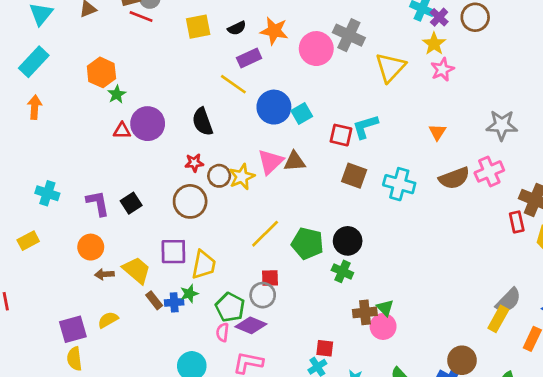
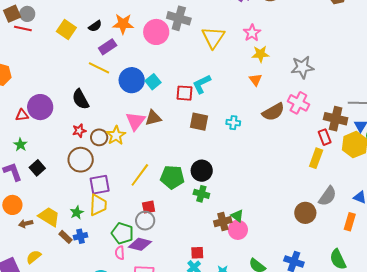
yellow square: (198, 27) -> (66, 29), turned -36
yellow star: (434, 44) -> (260, 54), moved, turned -30
green star: (117, 94) -> (20, 145), moved
pink cross: (489, 171) -> (298, 103), turned -30
cyan cross: (399, 184) -> (233, 123), size x0.6
purple square: (173, 252) -> (100, 185), moved
green star: (189, 294) -> (77, 212), moved
yellow rectangle: (498, 319) -> (316, 158), moved
brown circle: (462, 360) -> (305, 213), moved

